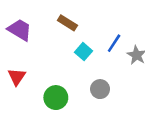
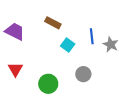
blue line: (114, 43) -> (92, 36), turned -35

